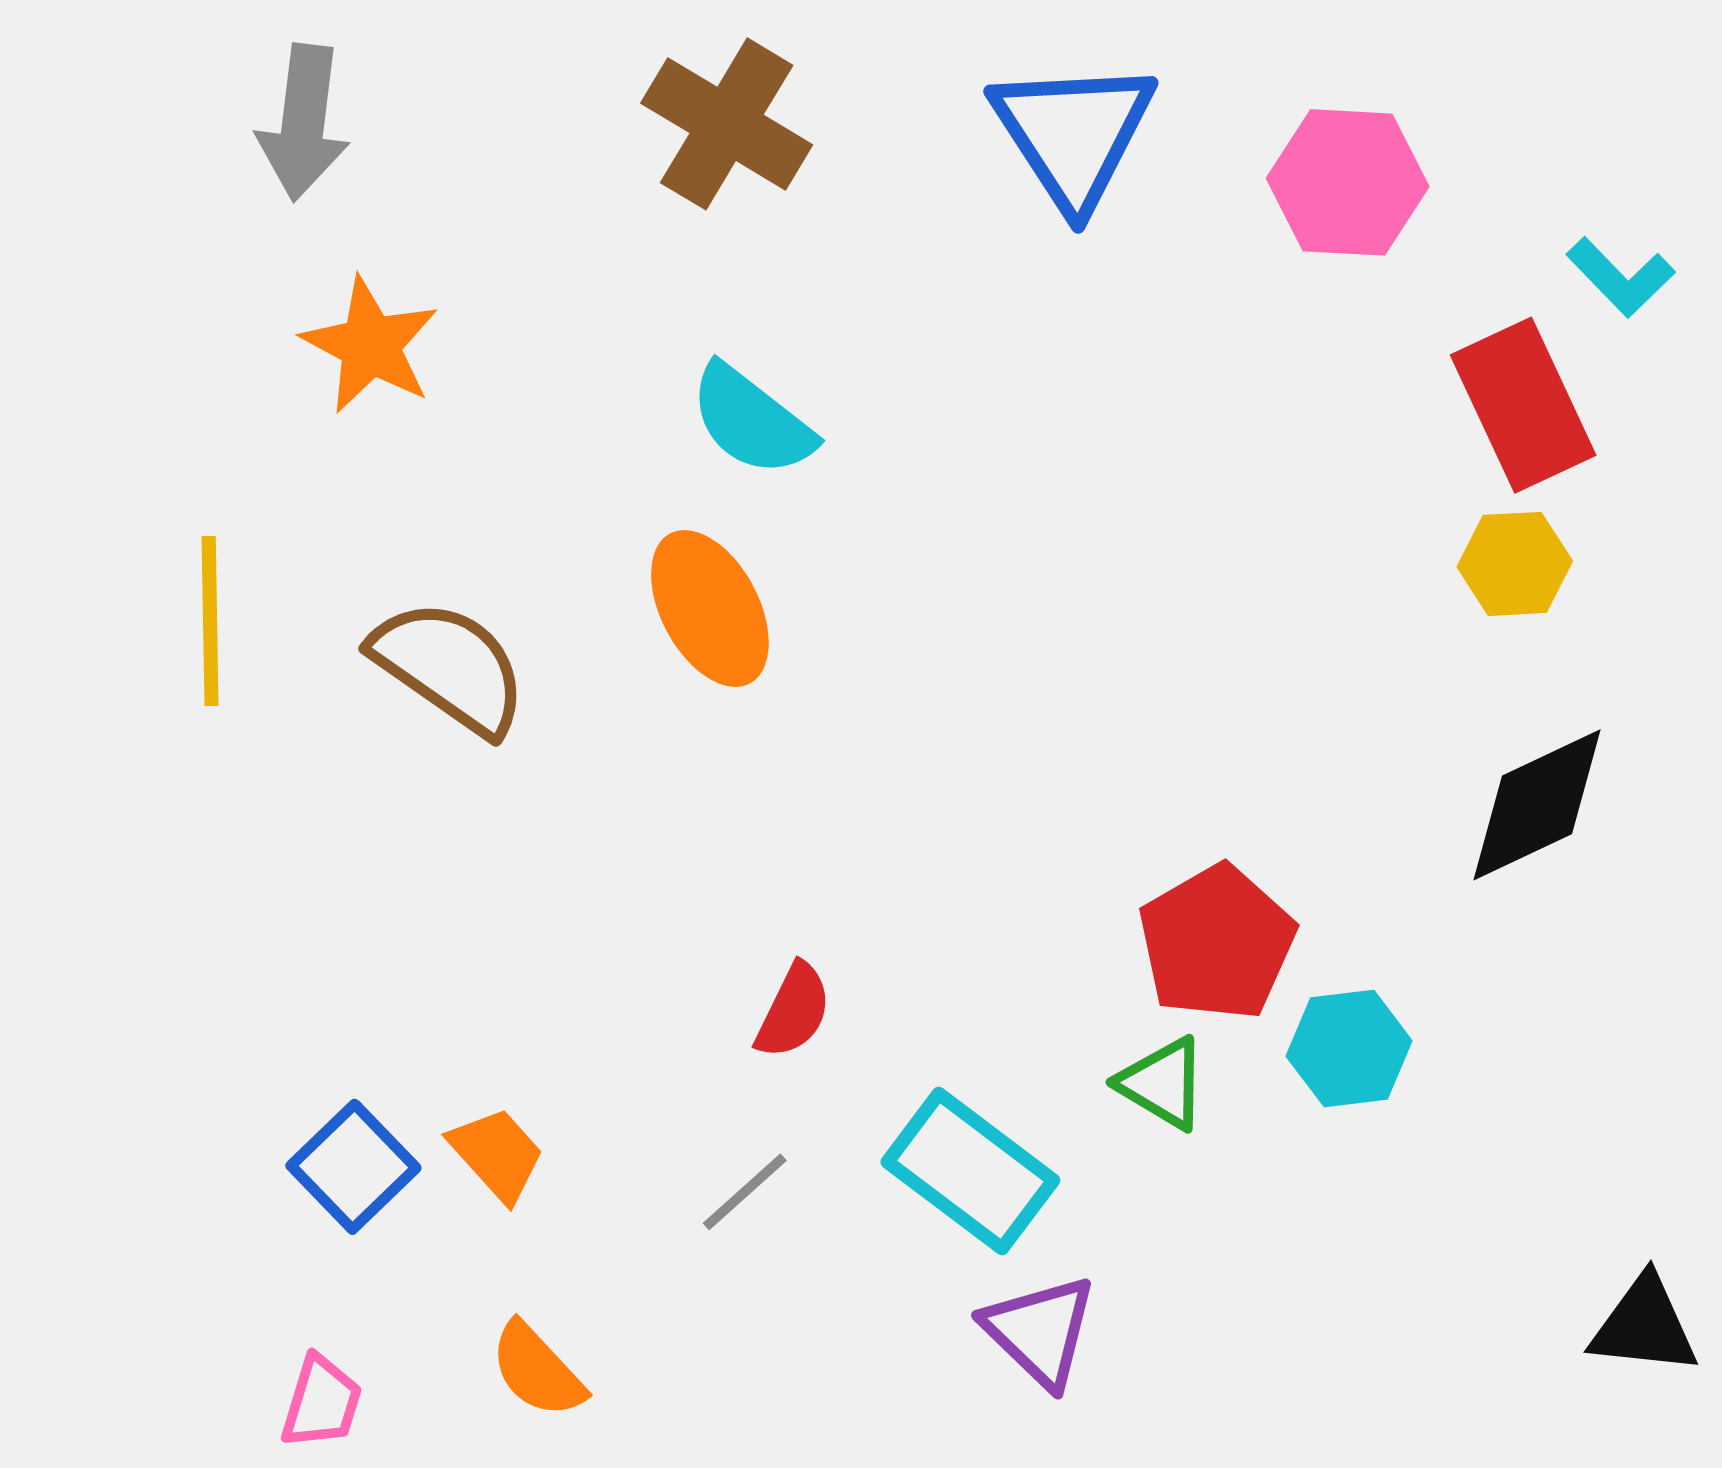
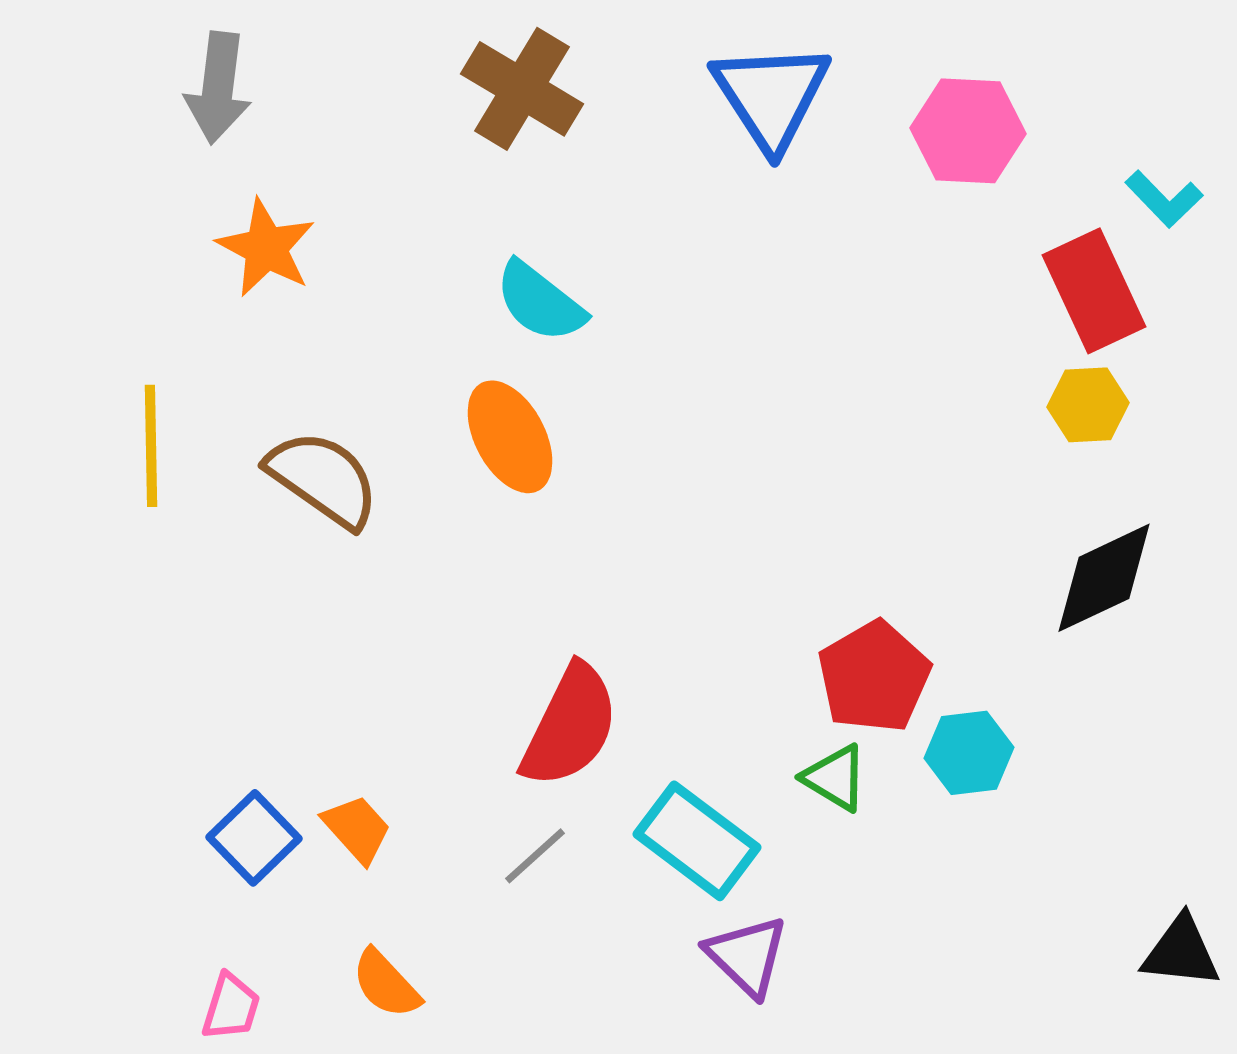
red semicircle: (793, 1011) -> (570, 726), size x1.8

